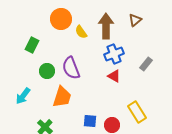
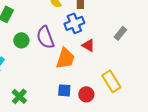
blue cross: (114, 54) -> (74, 23), moved
orange trapezoid: (62, 97) -> (65, 58), moved

